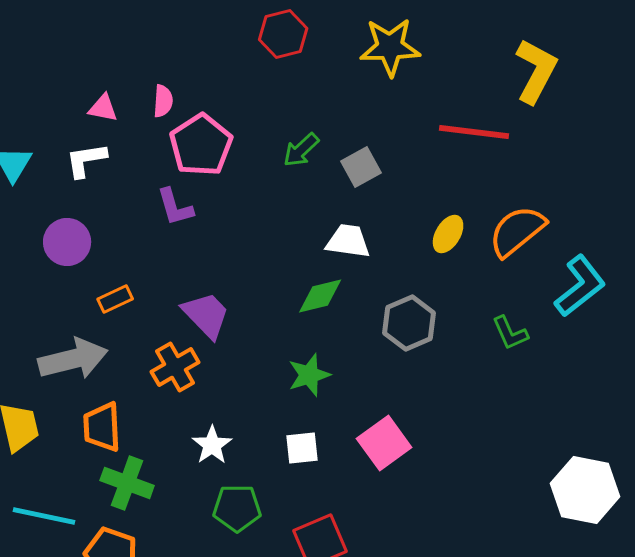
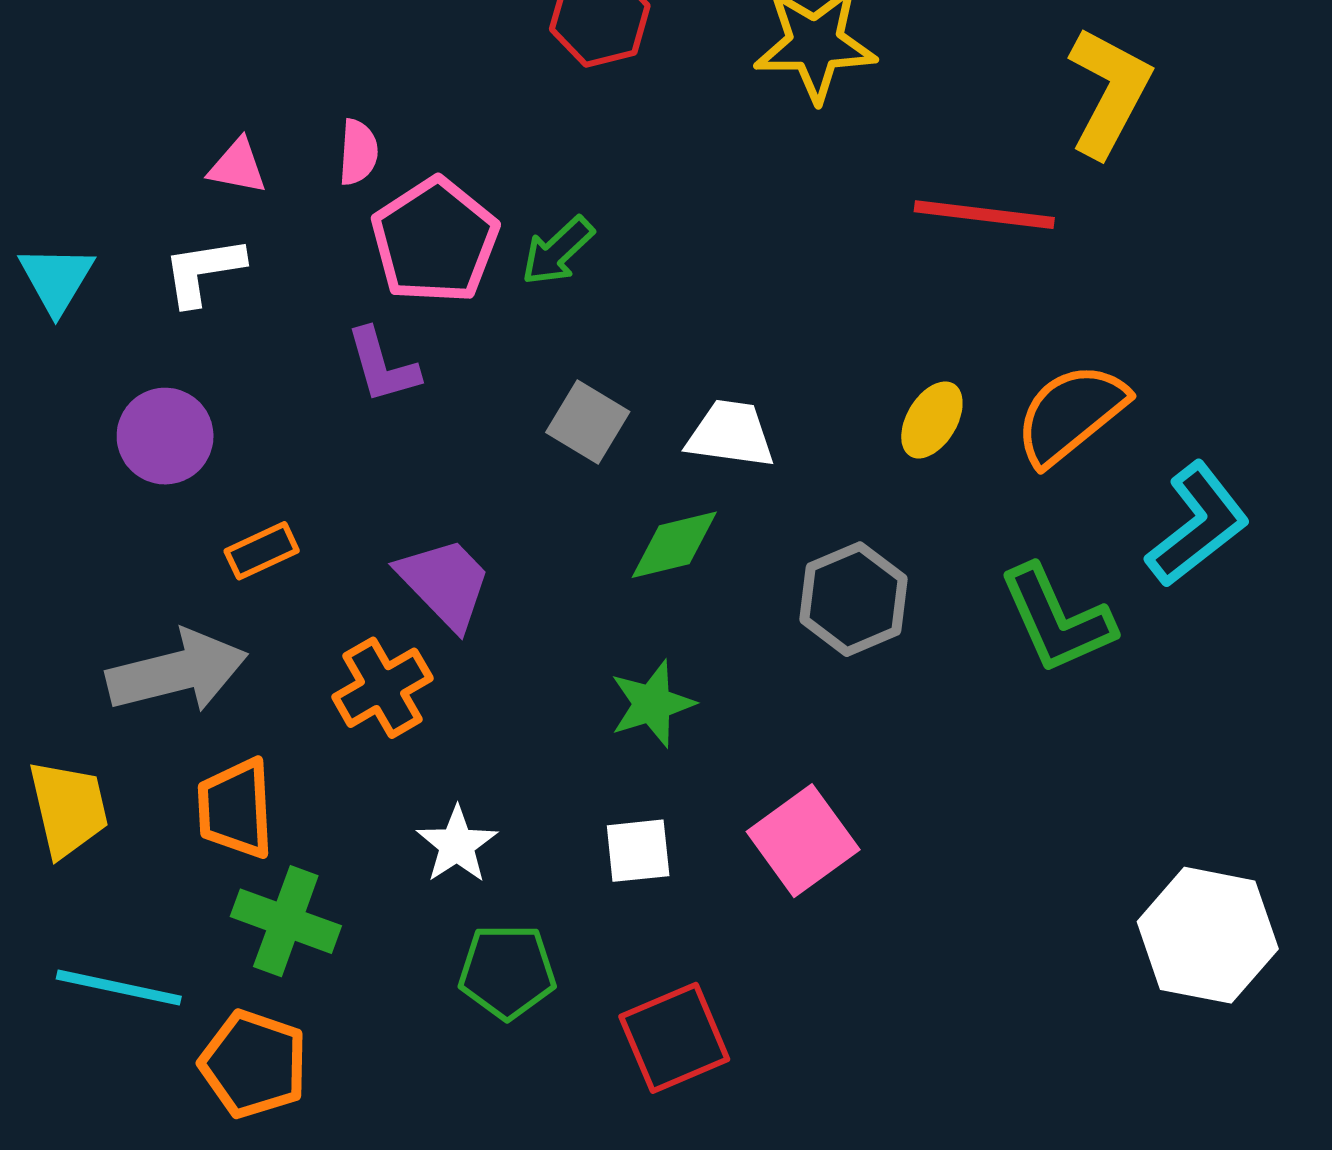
green arrow: (301, 150) -> (558, 251), moved
gray square: (361, 167) -> (588, 422), moved, turned -30
green L-shape: (510, 333) -> (1057, 619), size x1.6

